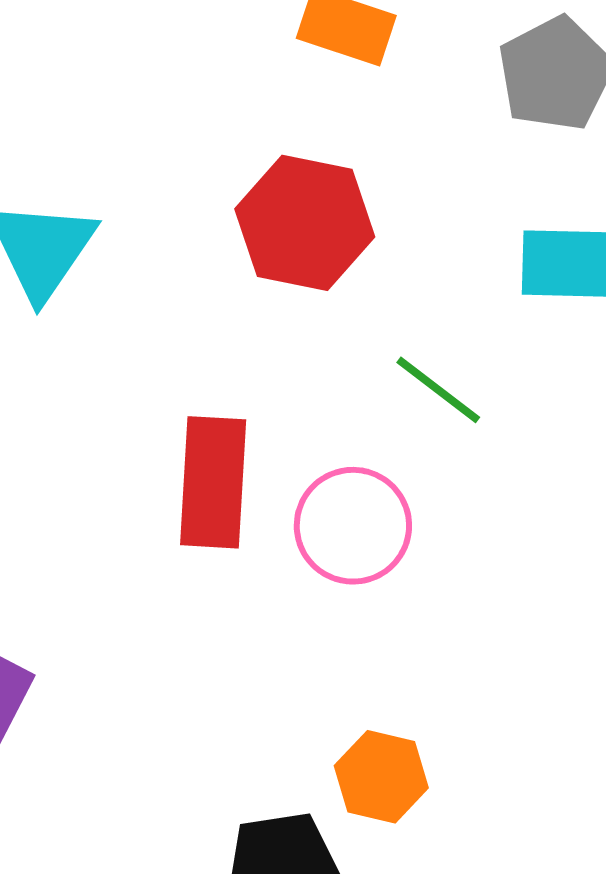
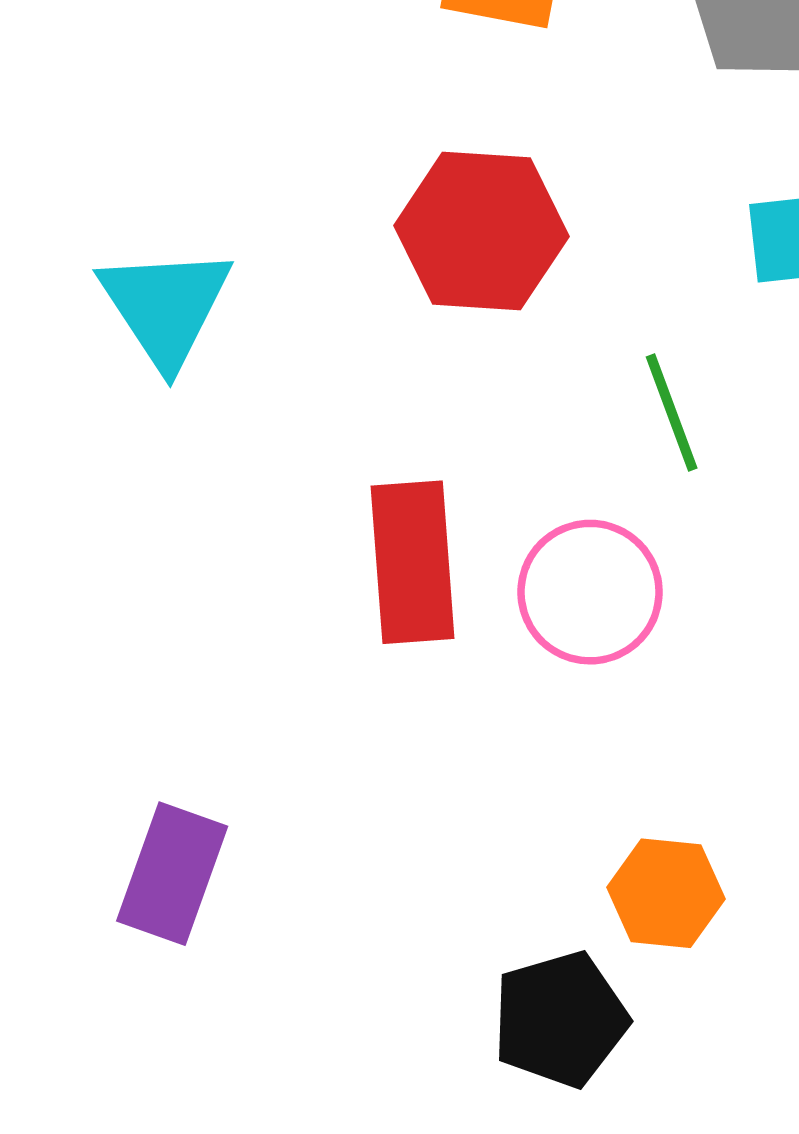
green line: (438, 390) -> (672, 412), turned 40

